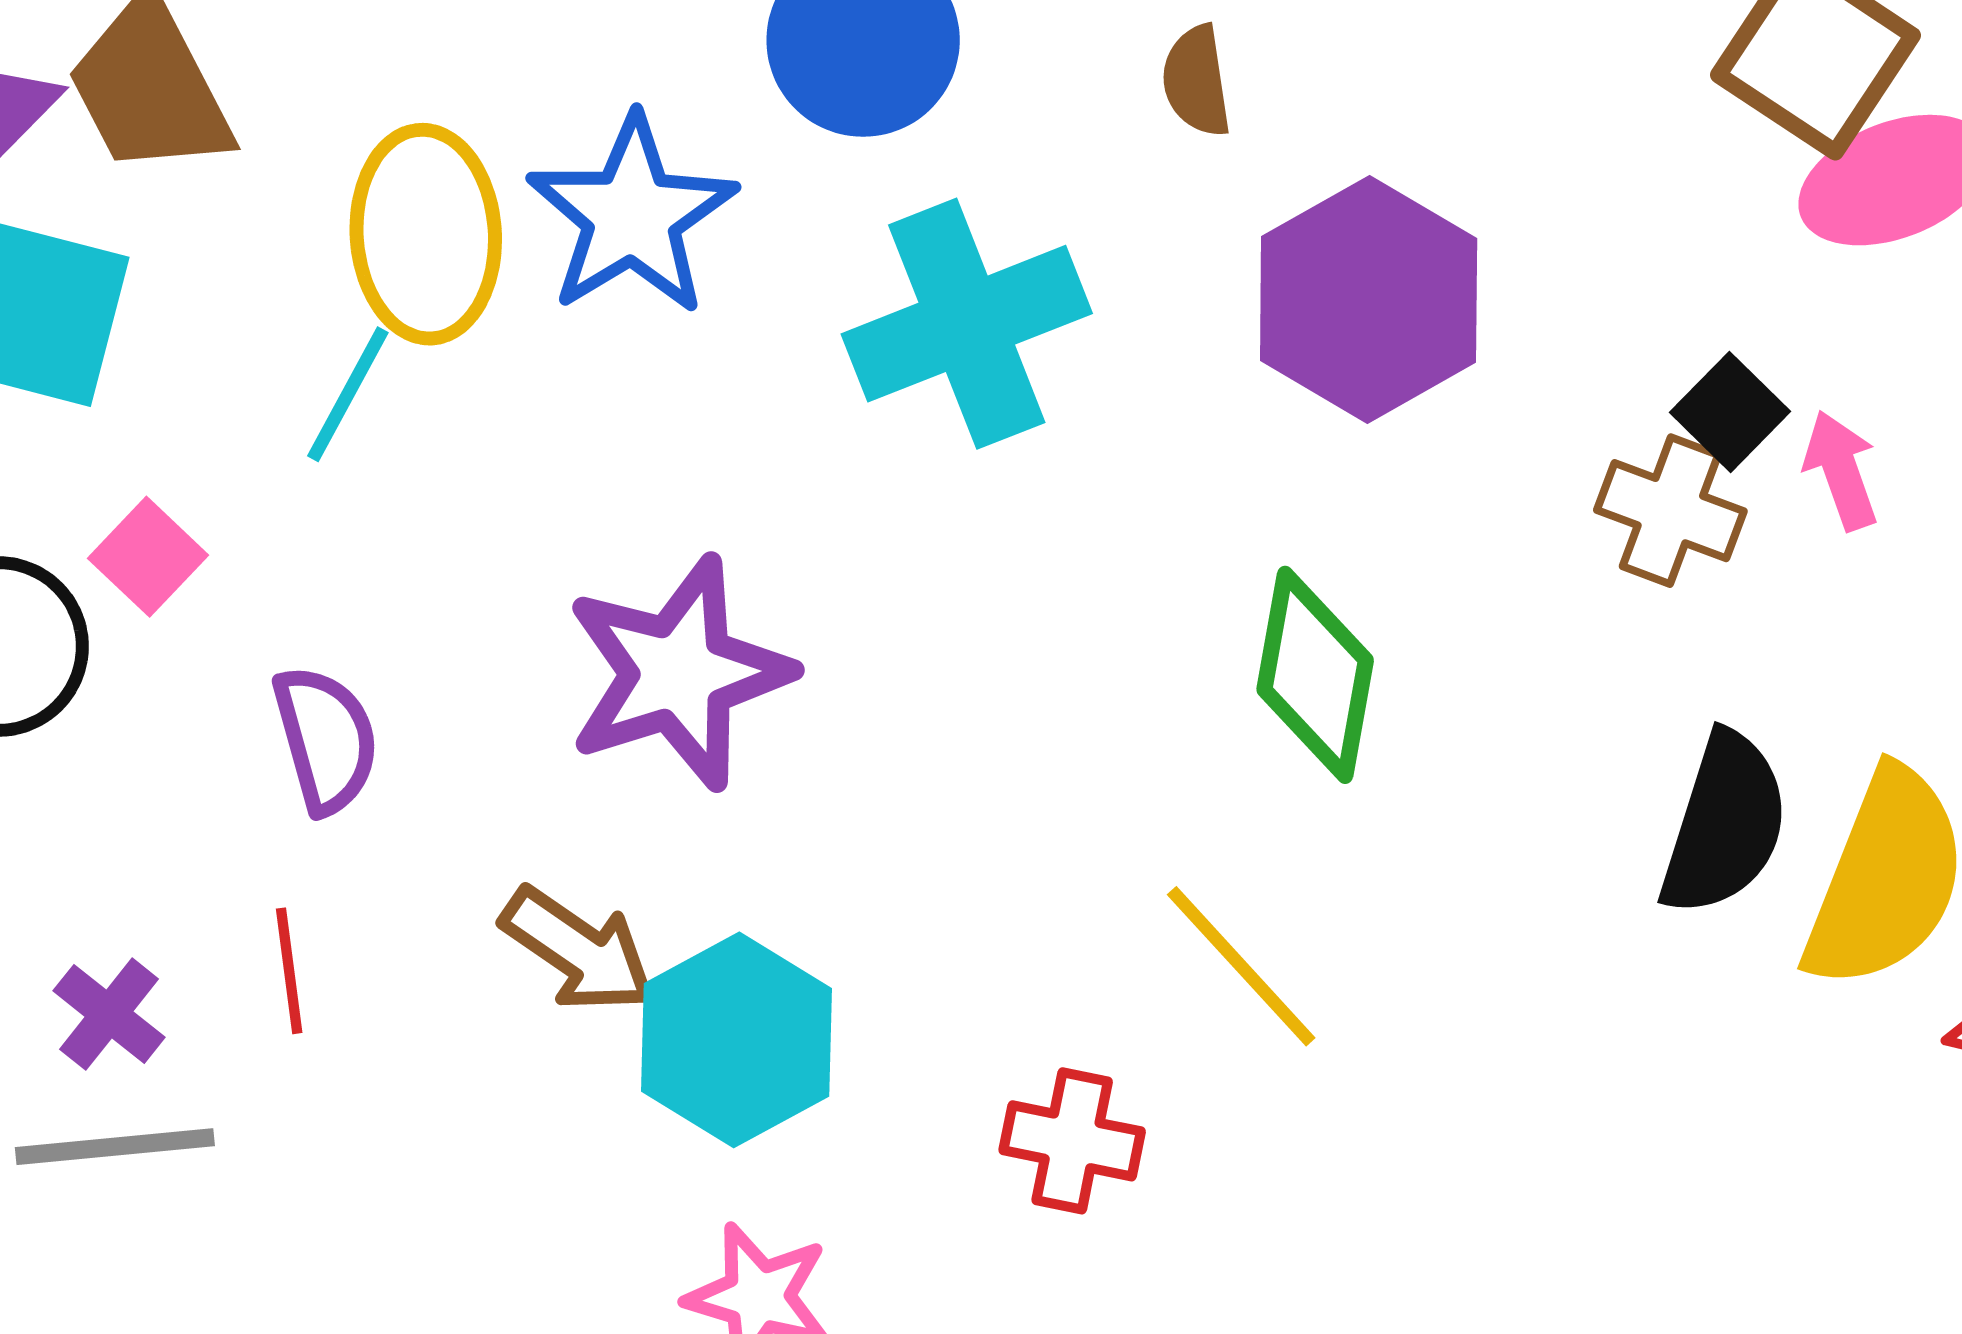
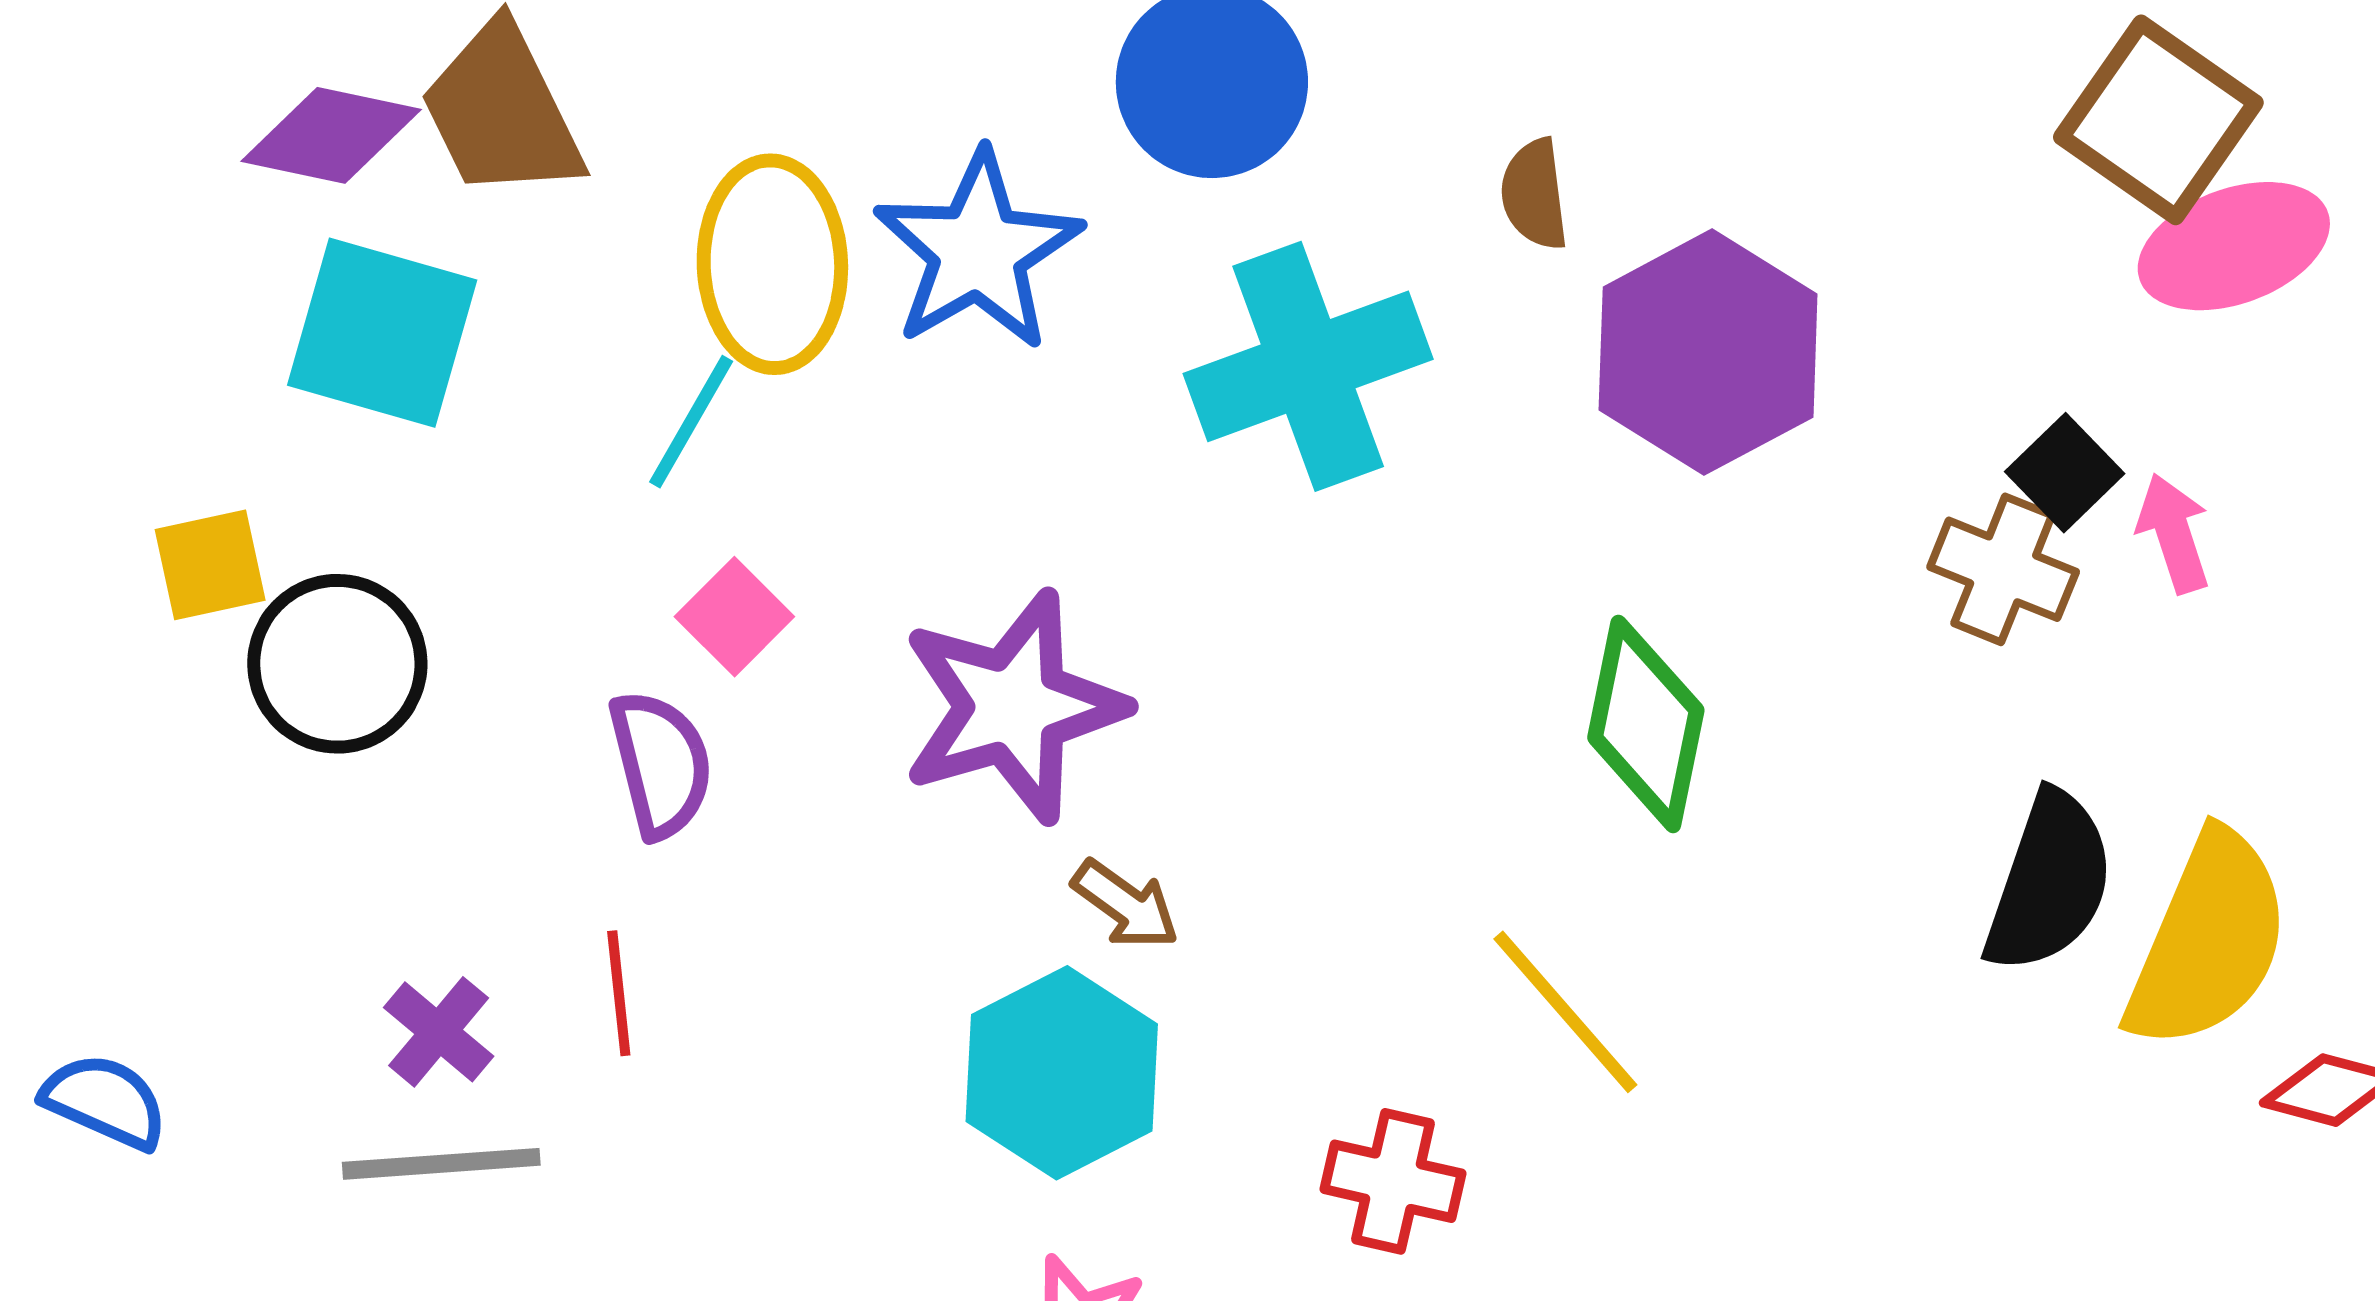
brown semicircle: (1196, 81) -> (1534, 194), moved
pink square: (148, 557) -> (734, 617), moved
brown arrow: (578, 950) -> (1126, 905), moved, size x0.7

